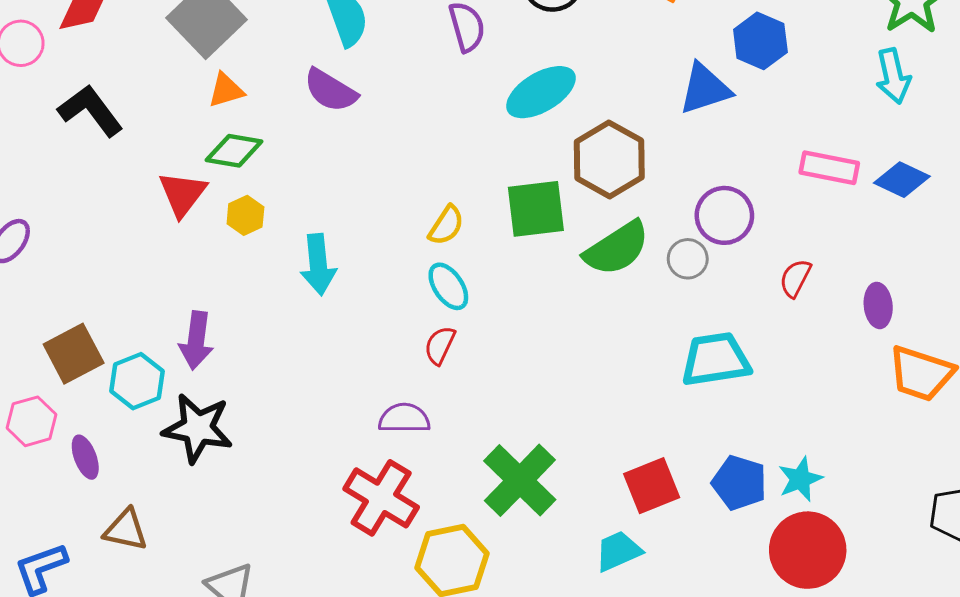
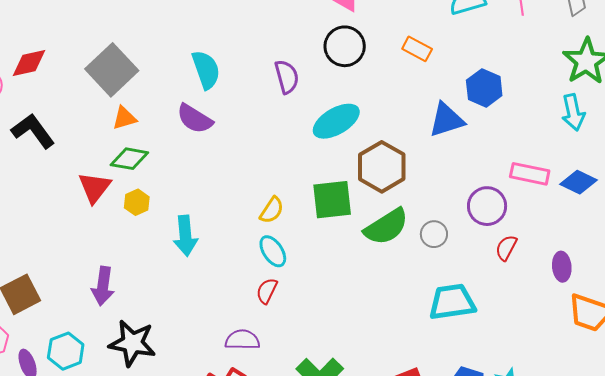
purple circle: (724, 215) -> (487, 206), moved
cyan hexagon: (137, 381) -> (66, 351), moved
black star: (198, 428) -> (132, 343), moved

